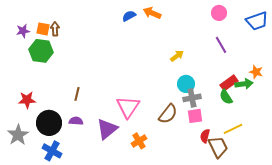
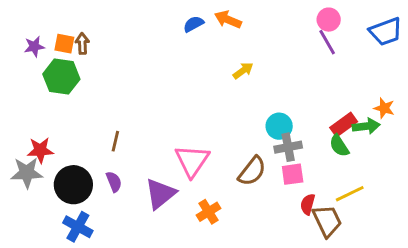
purple line: (221, 45) -> (327, 42), moved
yellow arrow: (177, 56) -> (243, 71), moved
purple semicircle: (76, 121) -> (114, 182), turned 64
gray star: (18, 135) -> (27, 173), moved, turned 30

